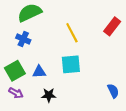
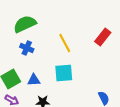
blue cross: (23, 39) -> (27, 48), moved

